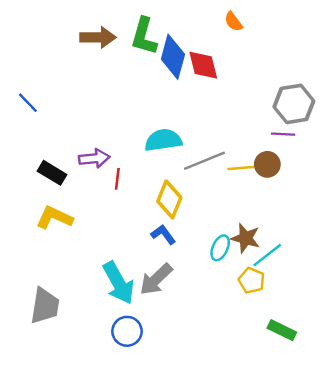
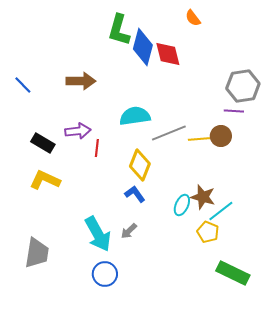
brown arrow: (98, 37) -> (81, 81), moved
gray arrow: (156, 279) -> (129, 231), size x0.6
green rectangle: (282, 330) -> (233, 273), size x1.4

